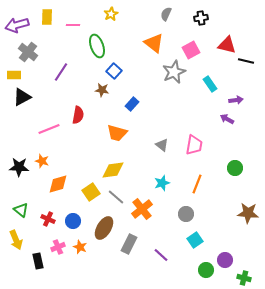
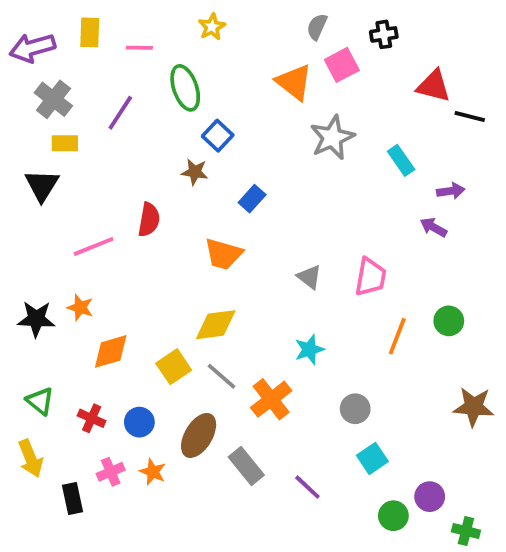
pink square: (191, 50) -> (342, 65), moved
purple line: (61, 72) -> (120, 113), moved
yellow rectangle: (14, 75) -> (65, 143), moved
black triangle: (22, 97) -> (42, 185), turned -30
orange line: (197, 184) -> (397, 336), moved
gray rectangle: (129, 244) -> (246, 466), turned -66

